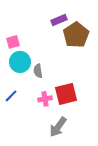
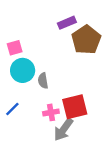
gray arrow: (58, 127) -> (63, 129), moved

